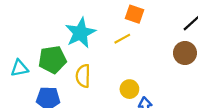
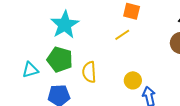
cyan star: (80, 33) -> (65, 25), moved
green pentagon: (52, 60) -> (60, 59), turned 30

